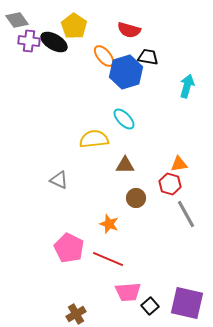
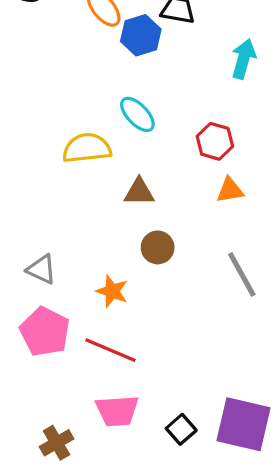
blue hexagon: (126, 72) -> (141, 35), size x0.7
gray triangle: (59, 180) -> (41, 269), moved
red hexagon: (170, 184) -> (215, 141), moved
pink trapezoid: (128, 292) -> (117, 411), moved

